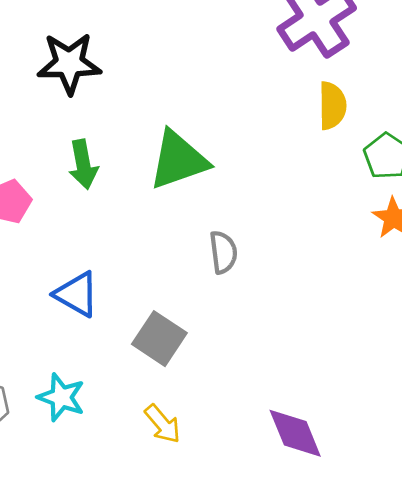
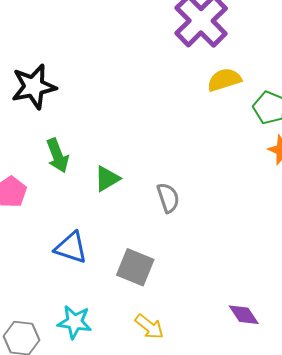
yellow semicircle: (332, 106) -> (224, 80), turned -96
green triangle: (178, 160) -> (107, 179), moved, size x0.6
purple diamond: (295, 433) -> (244, 315), size x0.7

